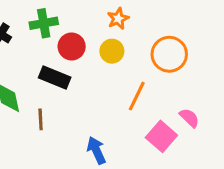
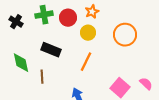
red circle: (72, 46) -> (68, 18), moved
orange line: (137, 96) -> (86, 62), moved
pink semicircle: (189, 118) -> (146, 84), moved

